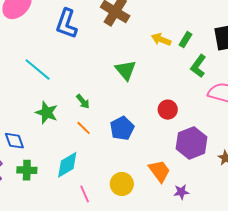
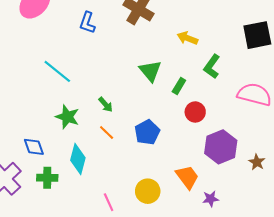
blue L-shape: (67, 24) -> (87, 23), size x0.7
green rectangle: (186, 40) -> (179, 86), moved
green L-shape: (198, 66) -> (212, 67), moved
cyan diamond: (67, 165) -> (78, 159), moved, turned -44

